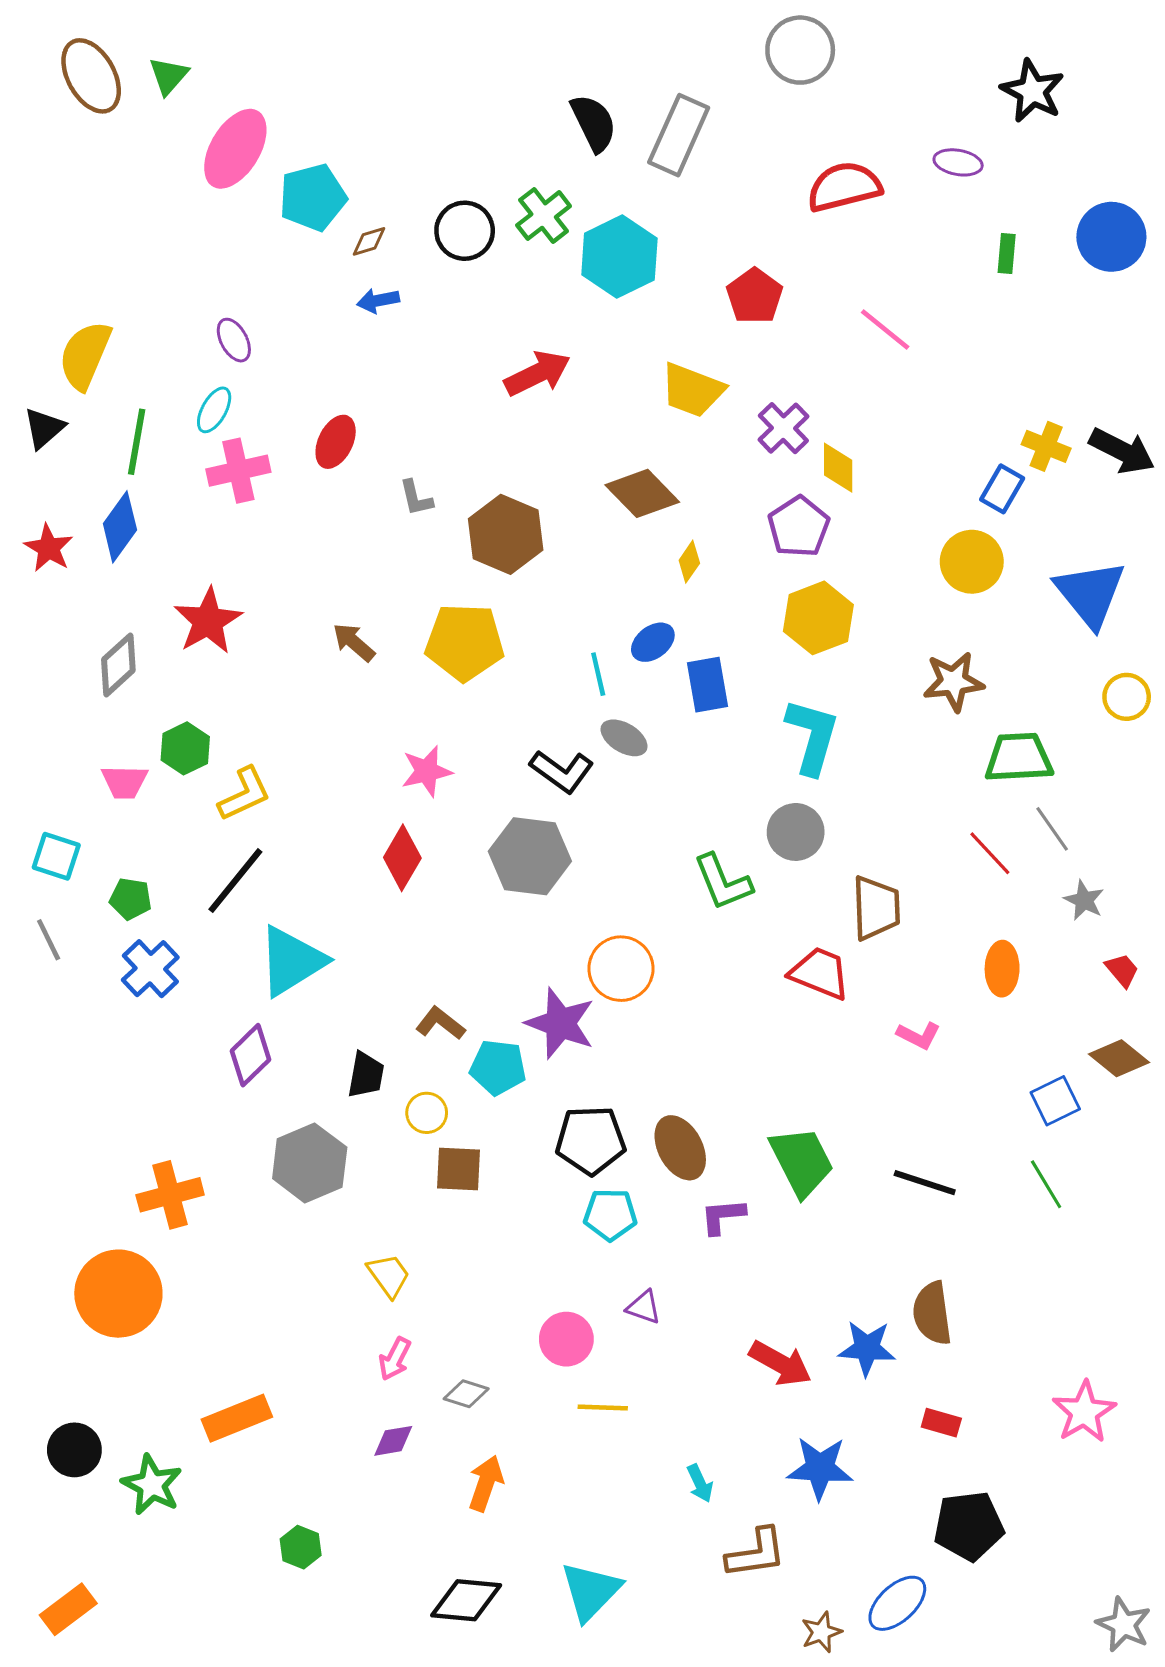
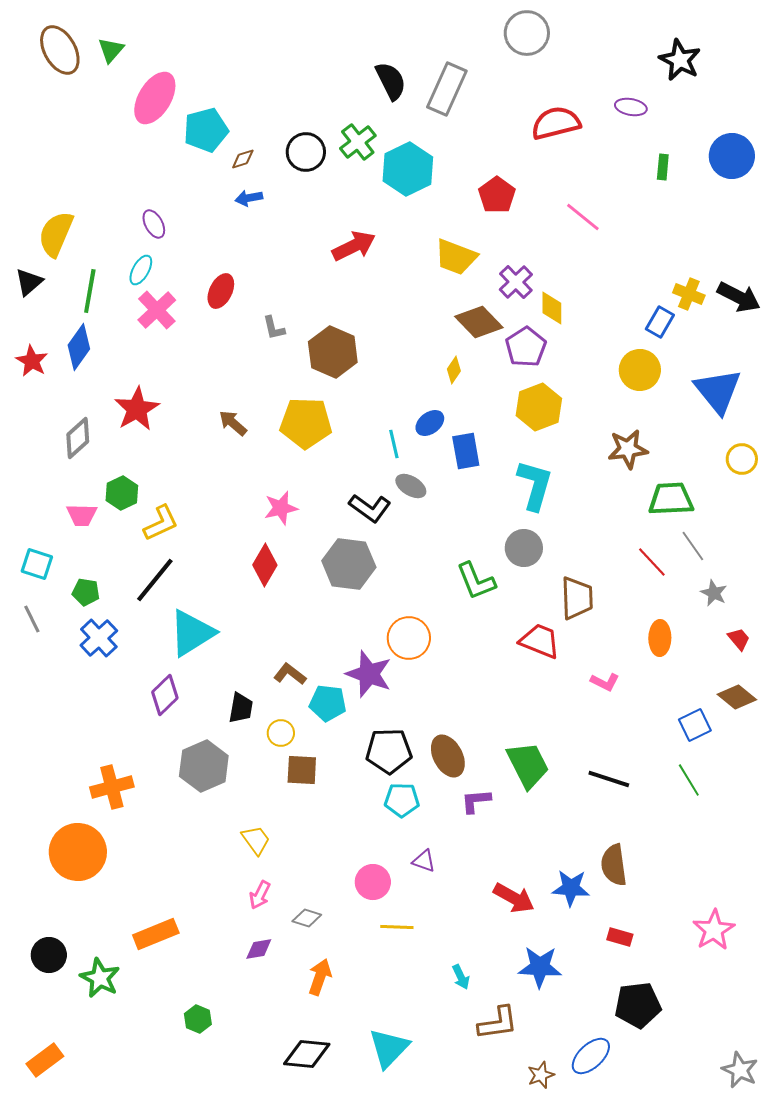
pink cross: (238, 471) -> (157, 310), turned -30
brown diamond: (642, 493) -> (479, 322), moved

